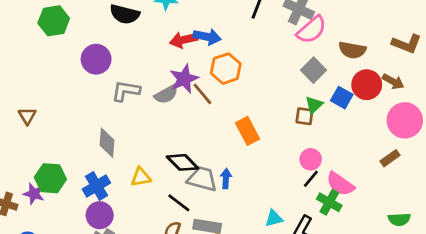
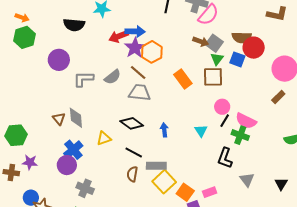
brown semicircle: (352, 50) -> (242, 37), moved
purple star: (184, 79) -> (135, 48), moved
brown arrow: (393, 82) -> (201, 41), moved
green triangle: (314, 105) -> (217, 59), moved
brown triangle: (27, 116) -> (59, 119), moved
brown square: (304, 116) -> (213, 77), size x1.5
orange rectangle: (248, 131) -> (183, 79), moved
green hexagon: (50, 178) -> (16, 135), moved
gray trapezoid: (202, 179) -> (140, 93), moved
purple circle: (100, 215) -> (67, 165), moved
cyan triangle: (274, 218) -> (201, 131), moved, turned -40

